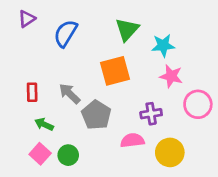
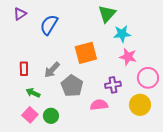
green triangle: (127, 29) -> (107, 14), moved
gray arrow: (70, 94) -> (52, 70), turned -90
yellow circle: (170, 152) -> (140, 105), moved

